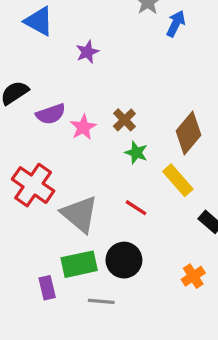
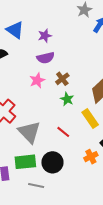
blue triangle: (39, 21) -> (15, 30), moved
purple semicircle: (51, 114) -> (46, 58), moved
orange cross: (193, 276) -> (91, 157), moved

